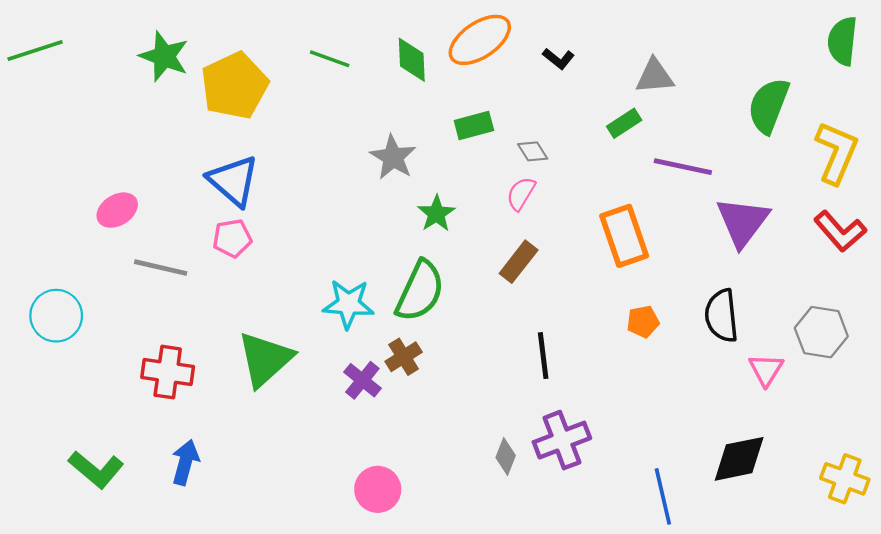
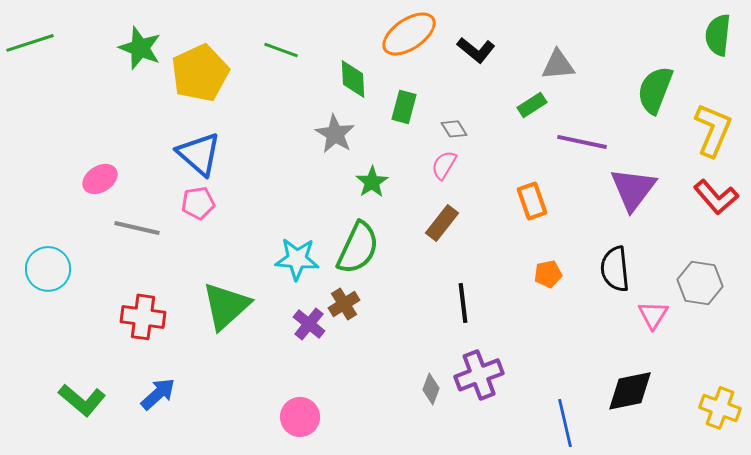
black L-shape: (558, 59) -> (476, 50), size x1.4
green diamond: (412, 60) -> (353, 79), moved
green rectangle: (474, 126) -> (404, 107), turned -60
orange rectangle: (624, 236) -> (532, 201), size x0.7
blue arrow: (185, 462) -> (158, 394), turned 33
pink circle: (378, 489) -> (300, 417), moved

